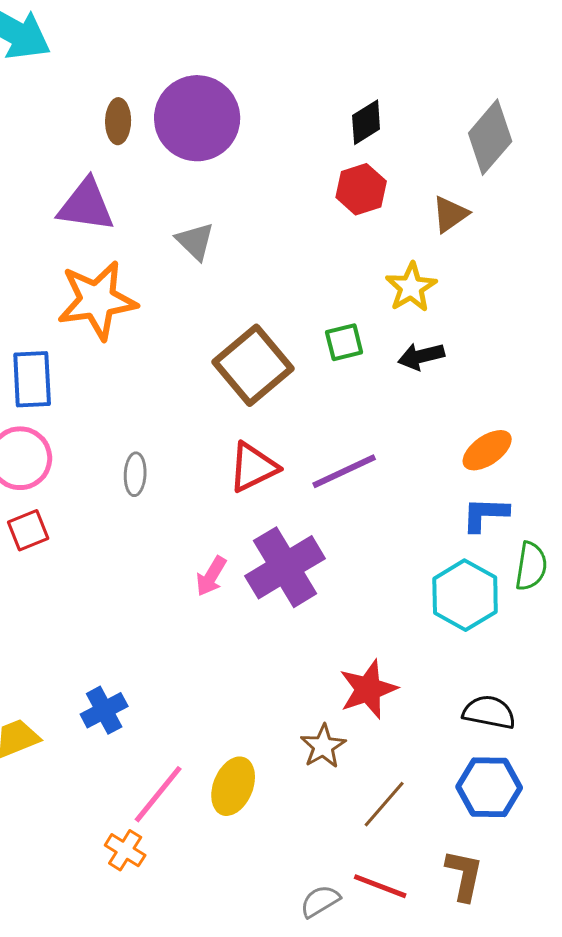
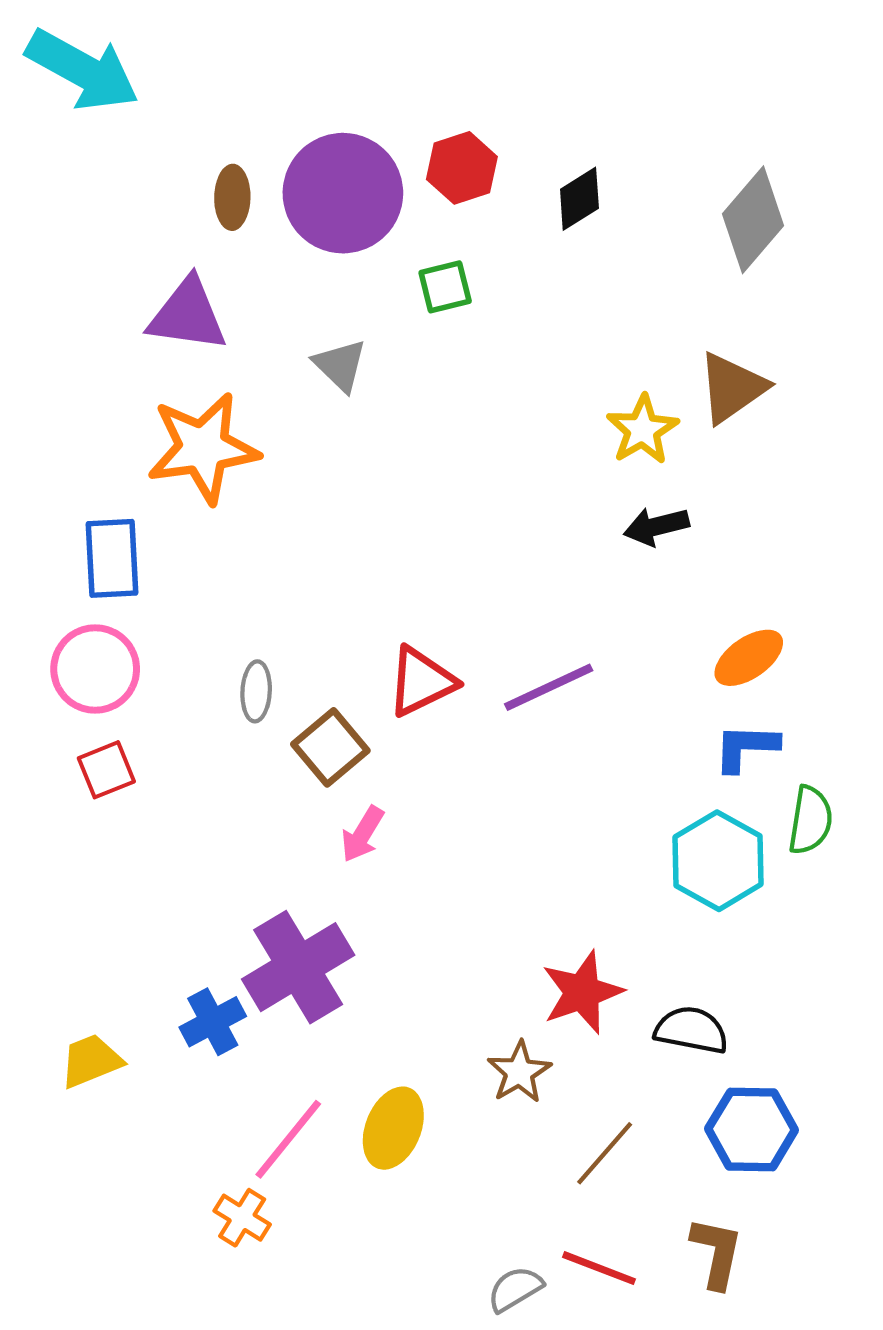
red hexagon: (361, 189) -> (462, 168), moved
brown triangle: (450, 214) -> (732, 388), moved, size x1.4
green square: (344, 342) -> (445, 287), moved
brown square: (253, 365) -> (330, 747), moved, size x0.7
purple cross: (285, 567) -> (298, 967), moved
black semicircle: (489, 712) -> (691, 1030), moved

